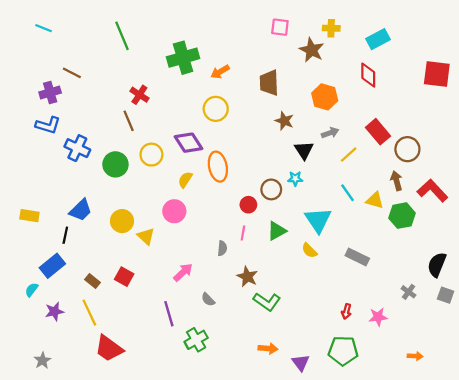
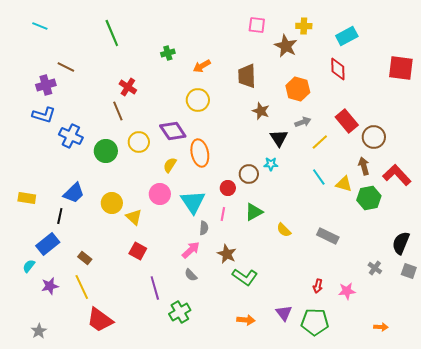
green cross: (183, 58) -> (168, 53), size x0.5
cyan triangle: (318, 220) -> (193, 202), moved
pink arrow: (183, 272) -> (191, 250), moved
red square: (124, 277) -> (138, 251), moved
purple triangle: (301, 363) -> (284, 313), moved

